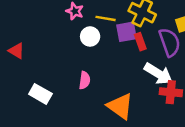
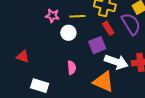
purple square: (126, 32) -> (97, 45), moved
red triangle: (16, 51) -> (23, 57), moved
white arrow: (158, 74) -> (116, 62), moved

